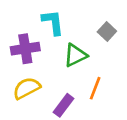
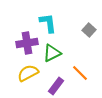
green triangle: (75, 55) -> (52, 53), moved
orange line: (95, 88) -> (80, 73), turned -66

